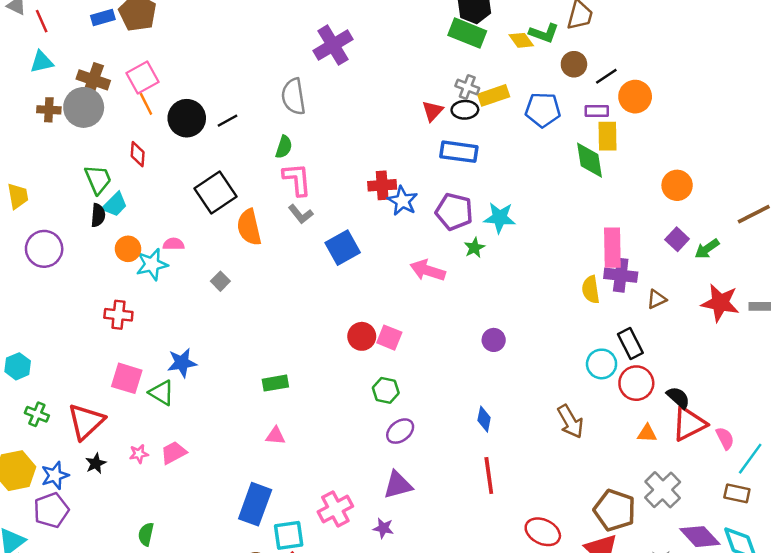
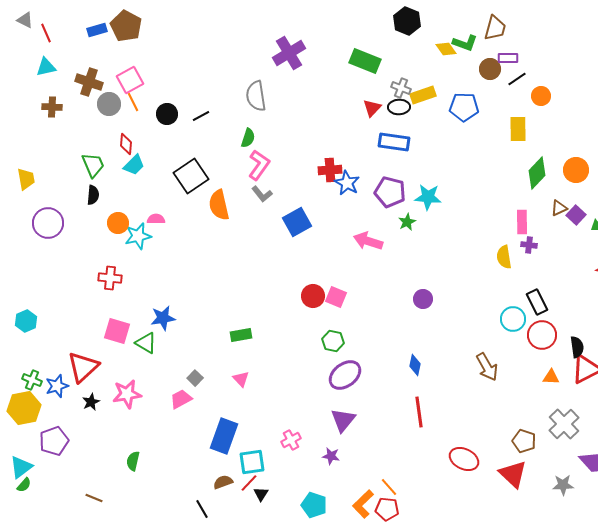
green rectangle: (467, 33) -> (365, 61), moved
orange circle: (635, 97) -> (541, 96), size x0.7
gray circle: (84, 107) -> (109, 104), moved, size x0.7
purple rectangle: (597, 111) -> (508, 58), moved
black circle: (187, 118) -> (167, 114), size x0.7
green diamond: (590, 160) -> (537, 173), moved, turned 52
pink L-shape: (297, 179) -> (259, 165), turned 40
cyan trapezoid: (115, 204) -> (134, 165), moved
pink rectangle: (612, 248) -> (522, 222), size x0.7
purple cross: (621, 275) -> (529, 245), size x0.6
gray square: (220, 281) -> (195, 378), moved
brown triangle: (657, 299) -> (559, 208), moved
black semicircle: (678, 397) -> (577, 347), turned 40
green cross: (37, 414) -> (32, 380), moved
purple ellipse: (400, 431) -> (345, 375), size x1.4
pink triangle: (275, 436) -> (241, 379), turned 42
pink trapezoid: (174, 453) -> (181, 399), moved
pink star: (139, 454) -> (127, 394), size x1.8
blue star: (55, 475) -> (57, 386), moved
purple triangle: (398, 485) -> (343, 420), turned -36
pink cross: (335, 509) -> (291, 440), size x0.7
brown pentagon: (615, 510) -> (524, 441), size x0.7

